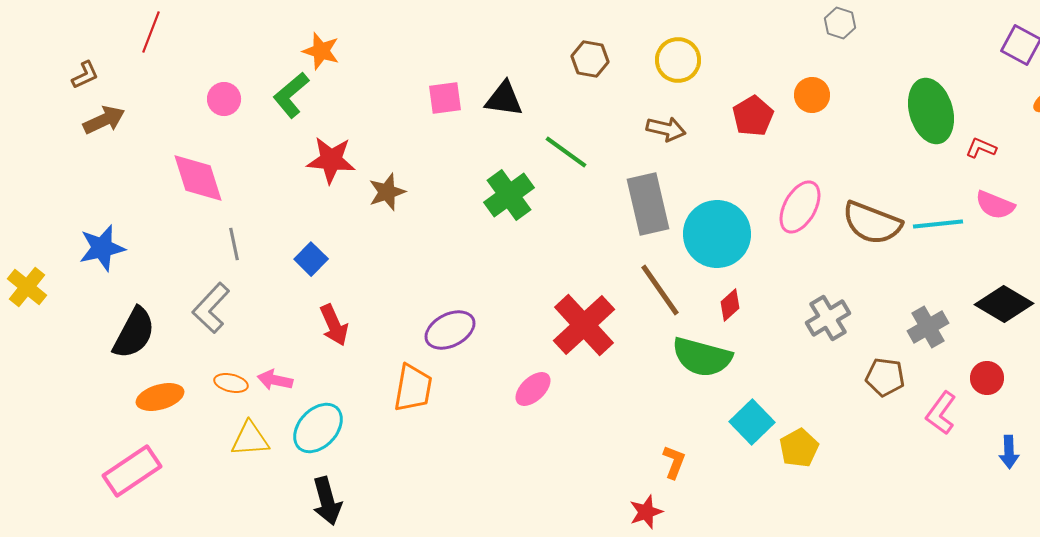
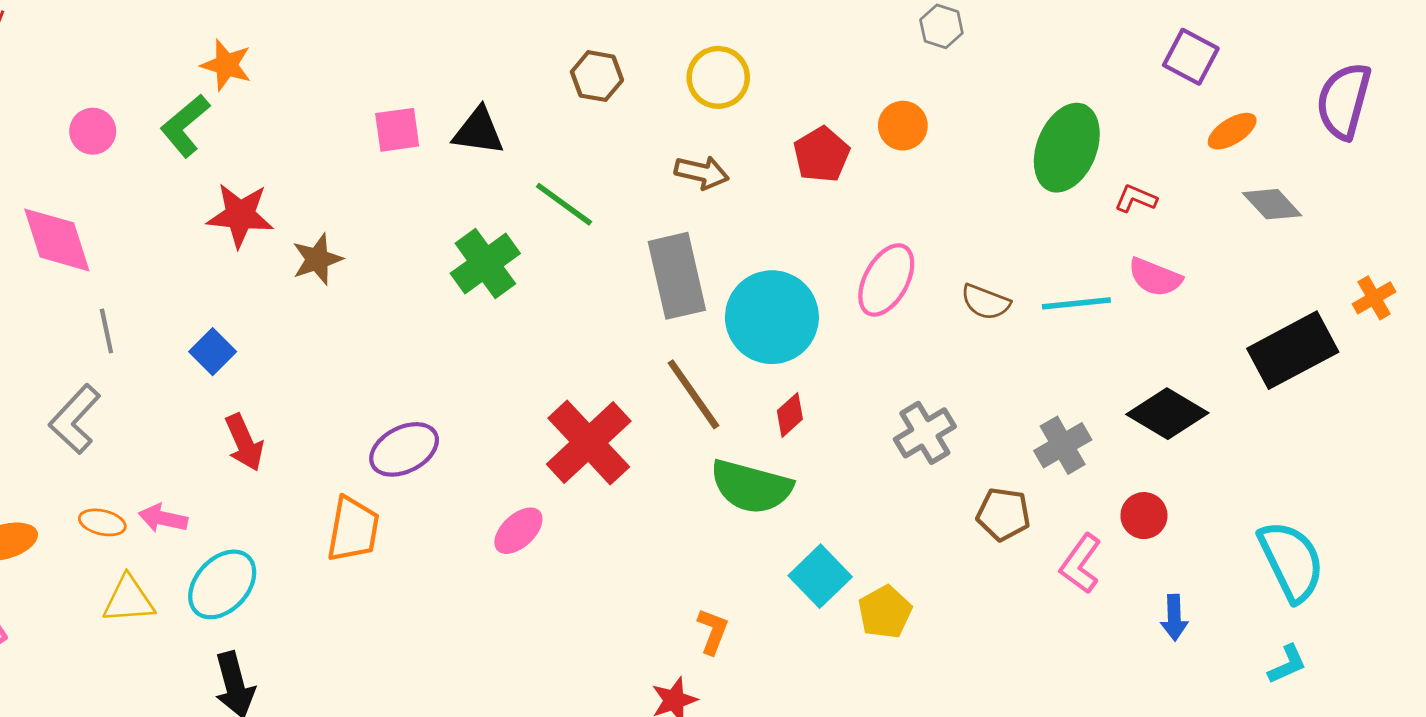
green ellipse: (931, 111) -> (1067, 148), turned 38
brown semicircle: (872, 223) -> (986, 302), size x0.6

